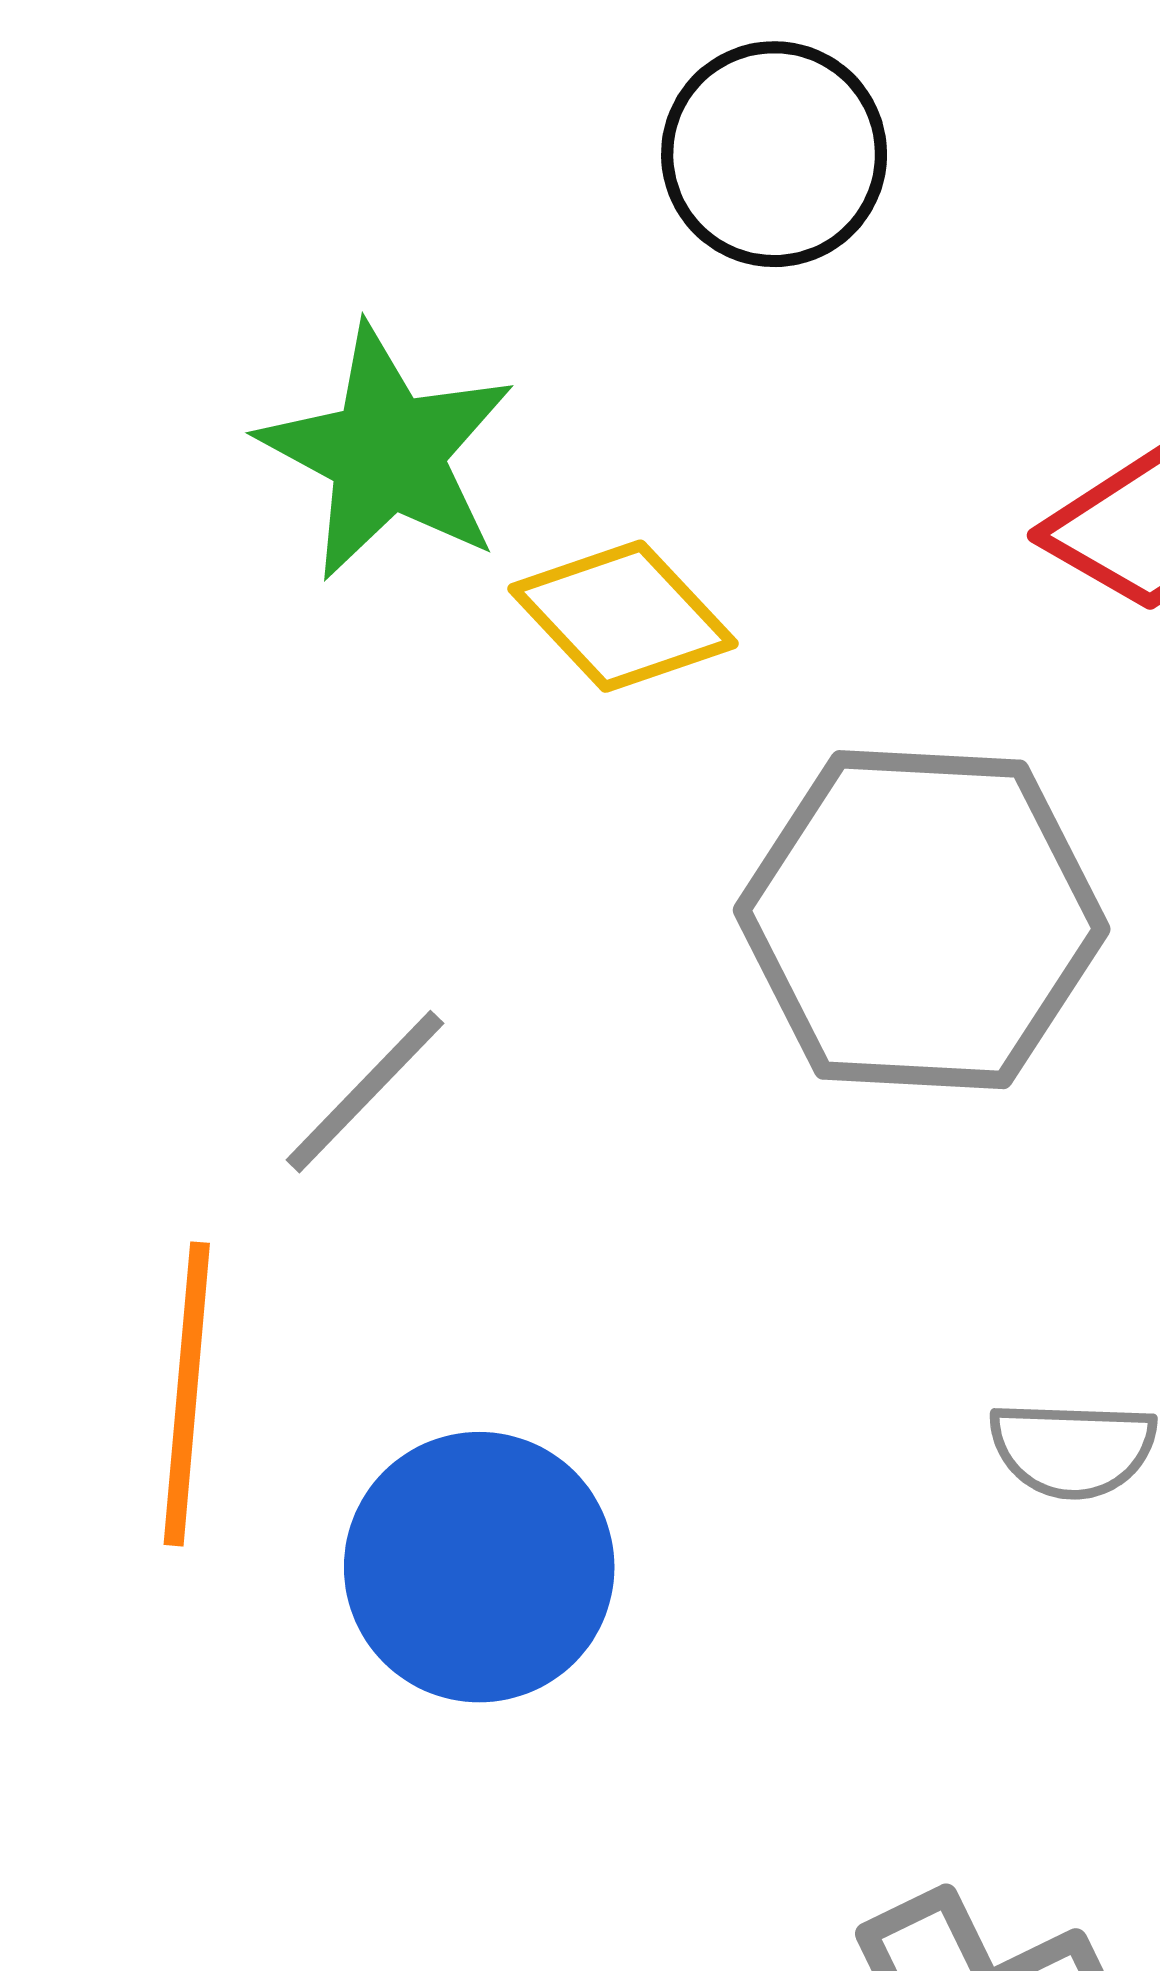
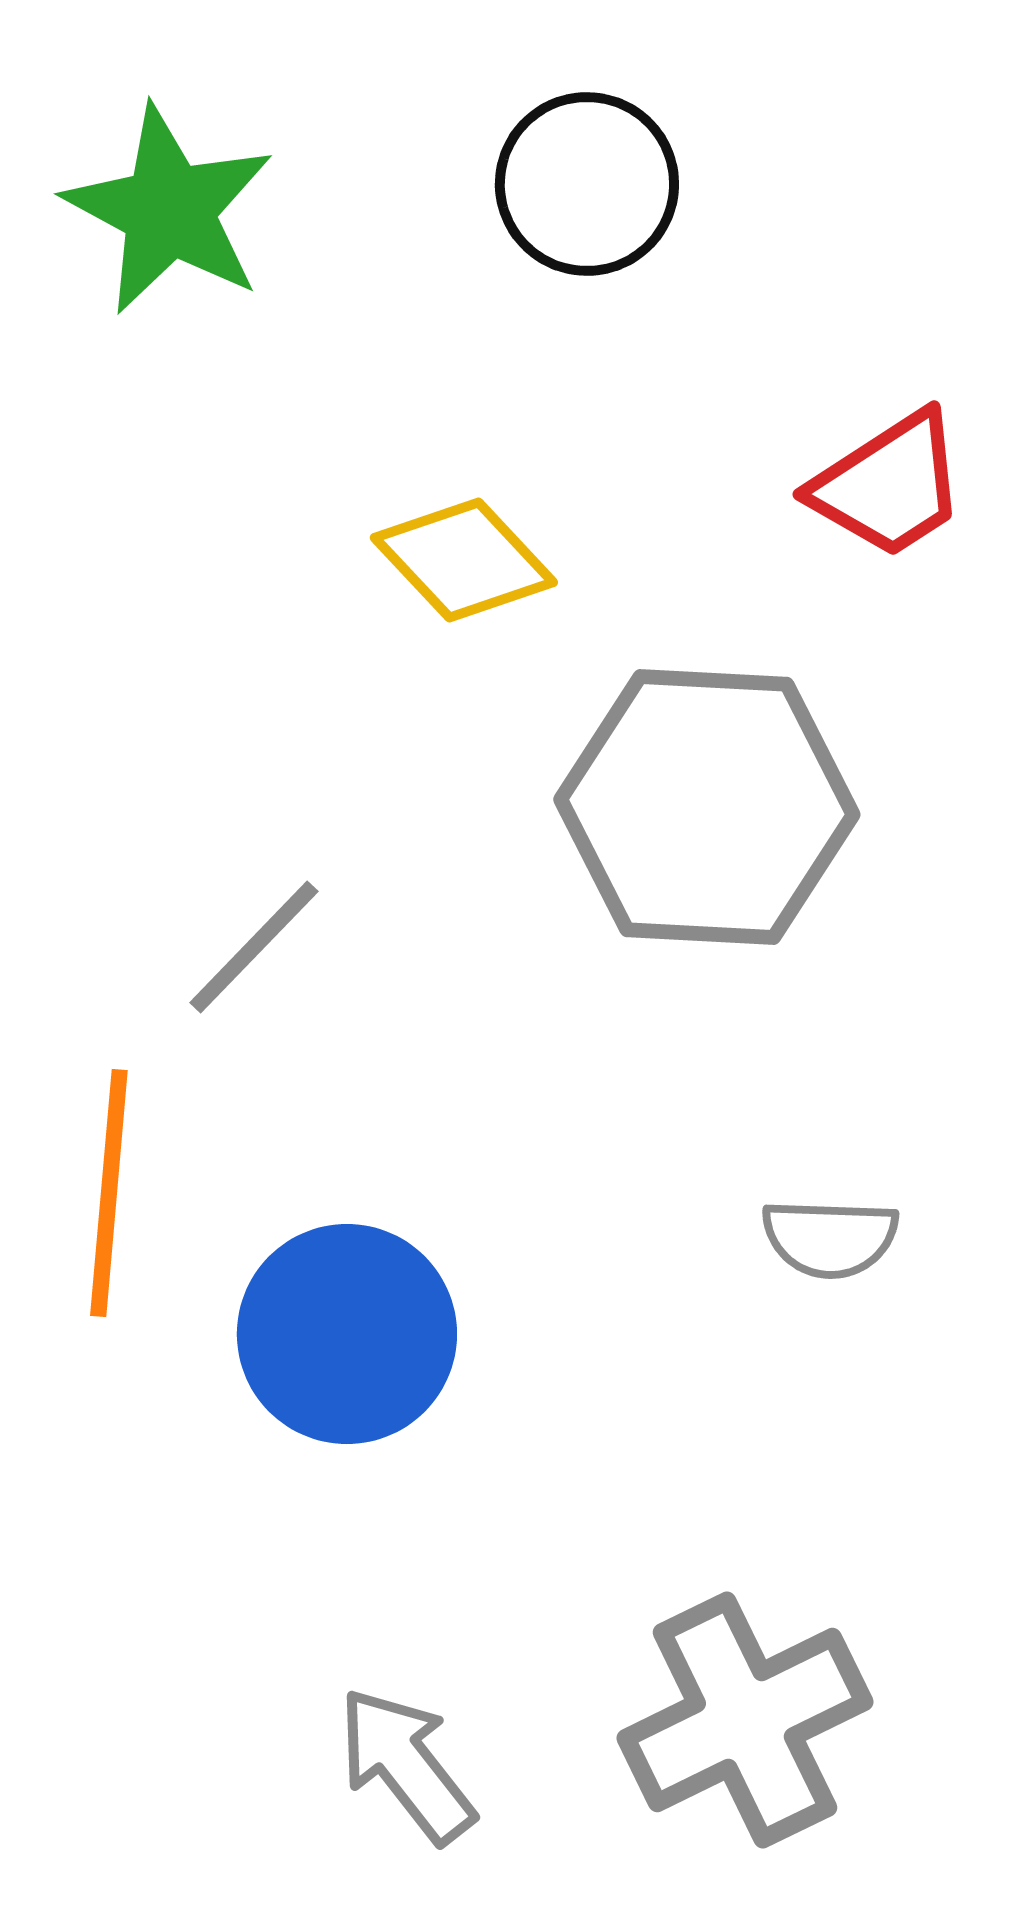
green star: (387, 453) -> (169, 210), moved

